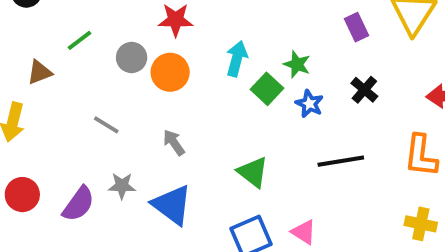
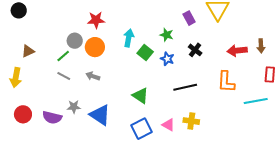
green line: (79, 40) -> (63, 56), moved
green star: (297, 64) -> (167, 35), moved
gray arrow: (174, 143) -> (93, 76), moved, turned -32
purple semicircle: (79, 204) -> (52, 117), turned 72
yellow cross: (421, 224) -> (191, 121), moved

